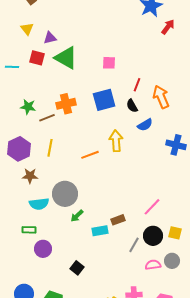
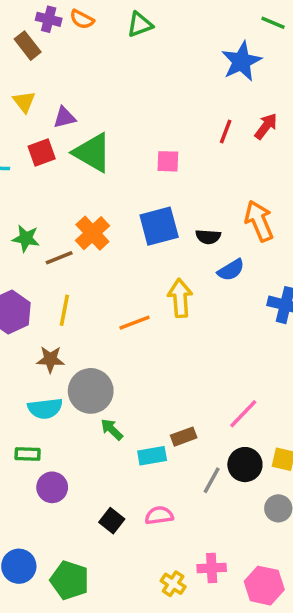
red arrow: (168, 27) -> (266, 126), moved
red square: (37, 58) -> (42, 153), turned -35
red line: (137, 85) -> (226, 131), moved
orange cross: (66, 104) -> (92, 233), turned -30
black semicircle: (132, 106) -> (208, 237), turned -56
brown star: (30, 176) -> (50, 359), moved
green arrow: (77, 216) -> (112, 429), turned 88
pink semicircle: (153, 265) -> (159, 515), moved

